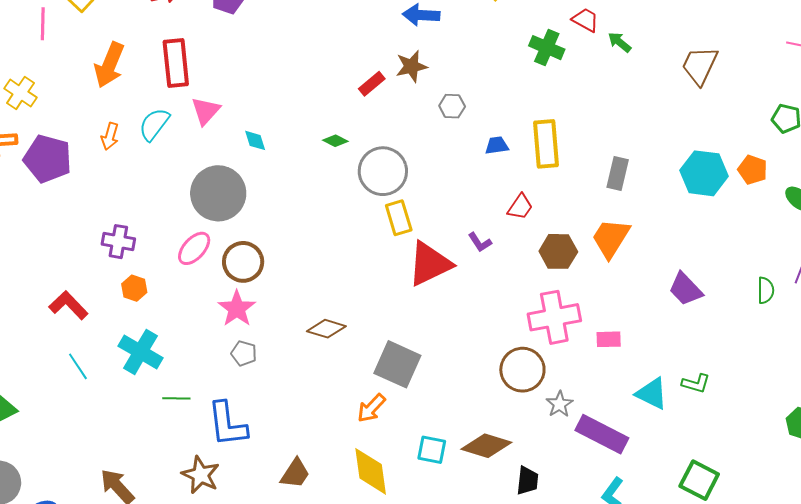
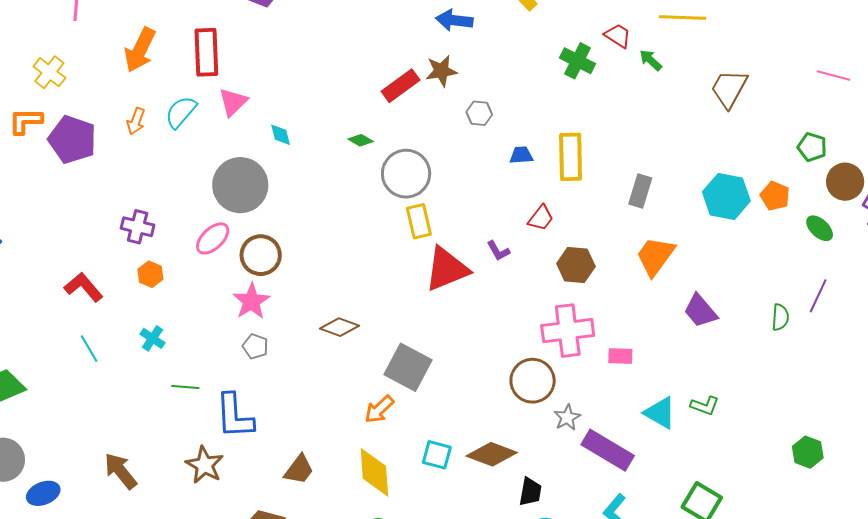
red rectangle: (372, 84) -> (401, 86), size x1.4
orange trapezoid: (611, 238) -> (655, 256), moved
cyan cross: (140, 352) -> (152, 338), size x0.6

